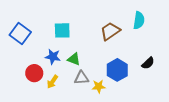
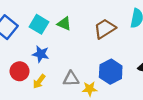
cyan square: (62, 30) -> (39, 24), moved, turned 30
green triangle: (74, 59) -> (64, 24), moved

